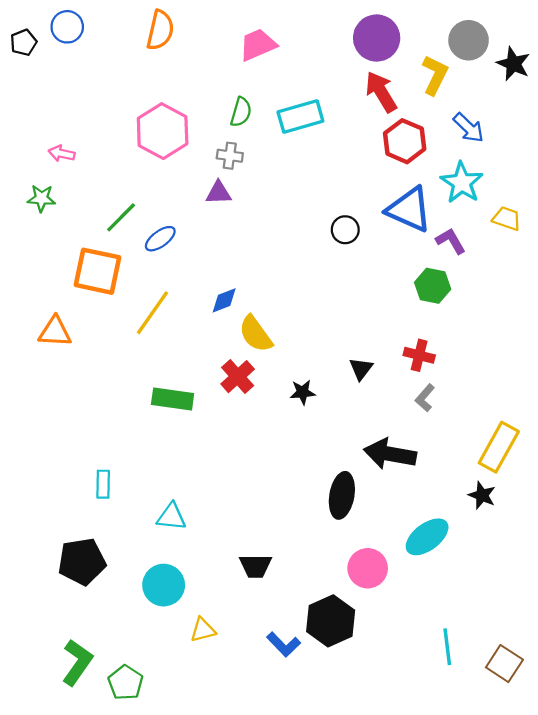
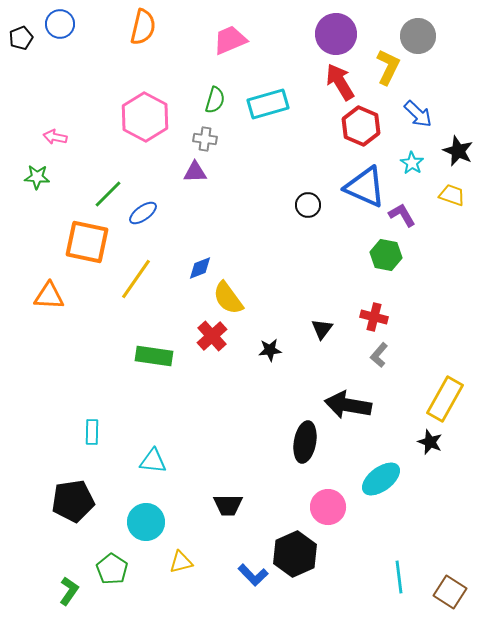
black star: (513, 64) -> (458, 151), moved
cyan star: (462, 183) -> (412, 163), size x0.6
green L-shape: (77, 662) -> (69, 591), size x0.7
green pentagon: (126, 683) -> (112, 569), moved

